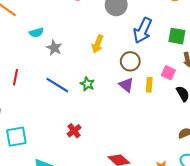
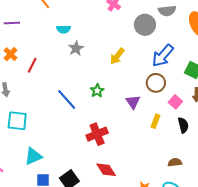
brown circle: (130, 61) -> (156, 83), moved
blue line: (57, 85) -> (67, 99), moved
yellow rectangle: (149, 85) -> (155, 121), moved
red cross: (74, 131) -> (97, 134), moved, size x1.5

